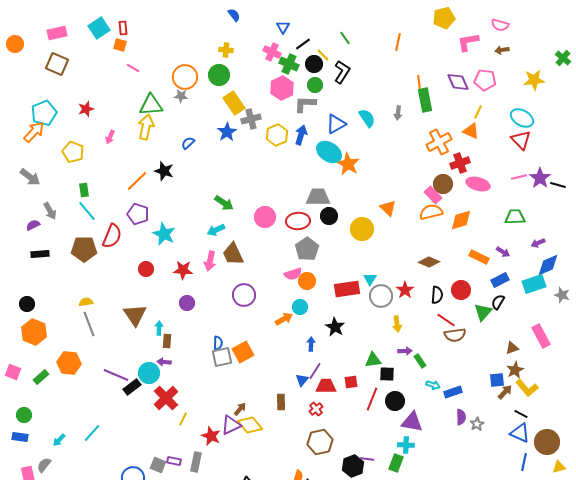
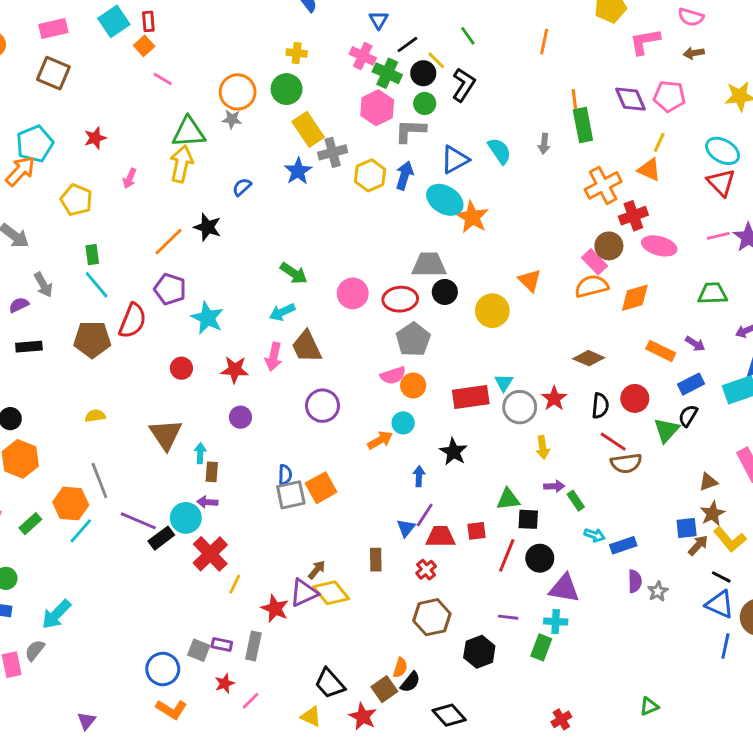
orange square: (120, 45) -> (144, 46), turned 32
gray line: (89, 324) -> (99, 480), moved
cyan line: (92, 433) -> (81, 531), moved
cyan arrow: (59, 440) -> (56, 614), size x1.6
purple line: (367, 459) -> (508, 617), moved

